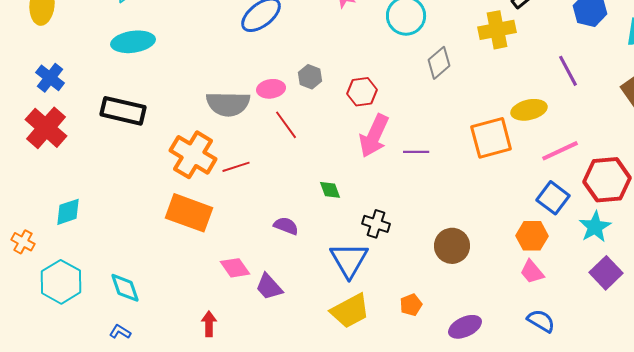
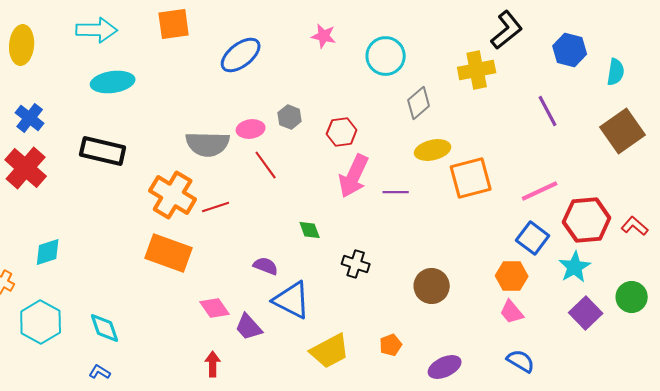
yellow ellipse: (529, 110) -> (433, 150), moved
blue triangle: (349, 260) -> (292, 300), moved, turned -33
red arrow: (209, 324) -> (213, 364), moved

